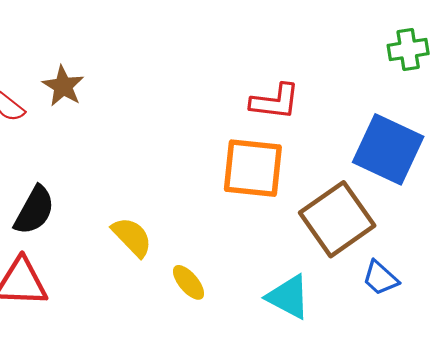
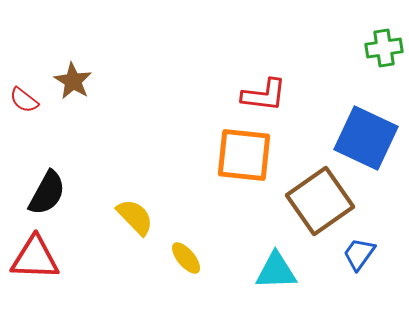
blue trapezoid: (380, 278) -> (359, 254), turned 84
cyan triangle: (288, 297) -> (276, 271), turned -30

